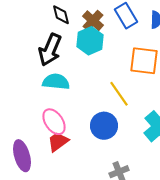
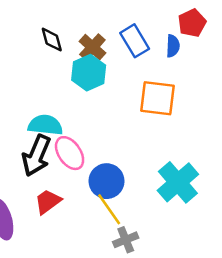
black arrow: (50, 50) -> (36, 156), moved
yellow line: (119, 94) -> (109, 209), moved
pink ellipse: (54, 122) -> (70, 153), moved

